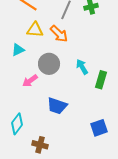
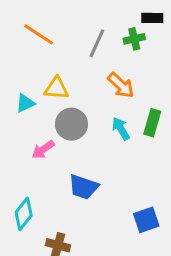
yellow triangle: (35, 30) -> (57, 88), moved
orange arrow: (59, 34) -> (121, 85), moved
green rectangle: (101, 80) -> (152, 123), moved

